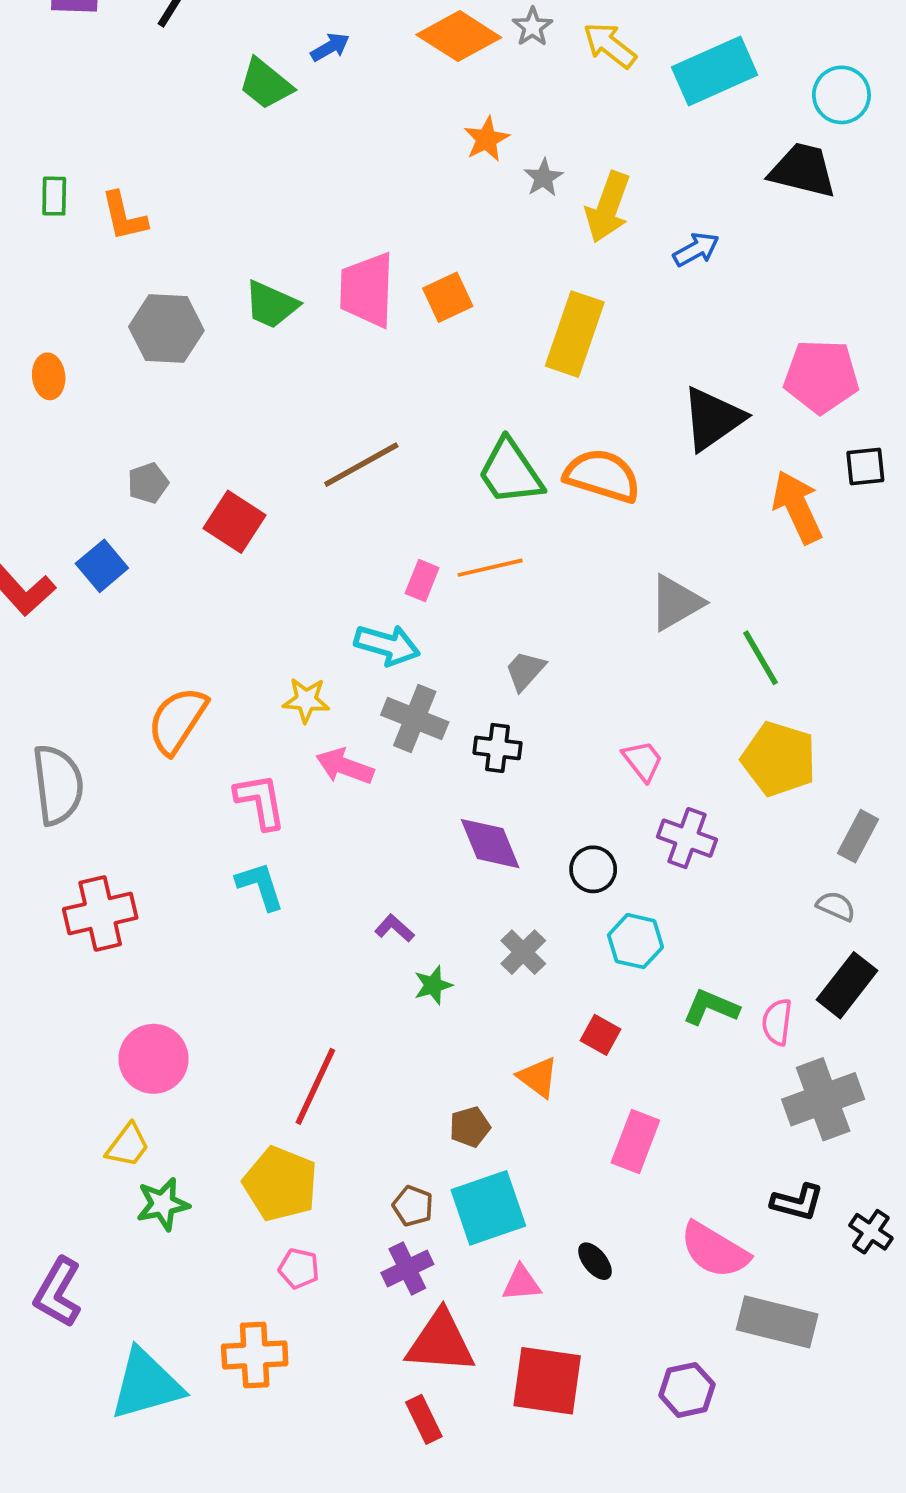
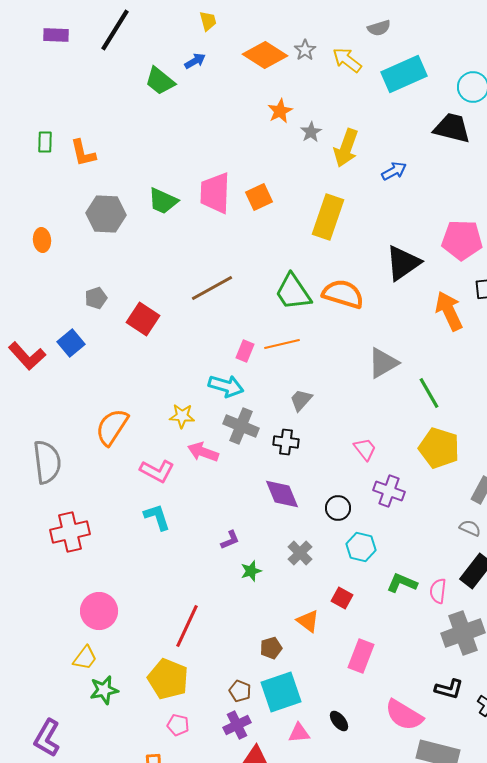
pink L-shape: (260, 801) -> (157, 471), turned 128
purple L-shape: (394, 928) -> (230, 540), turned 115

